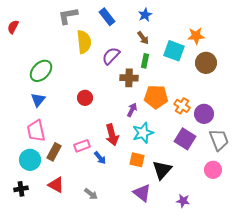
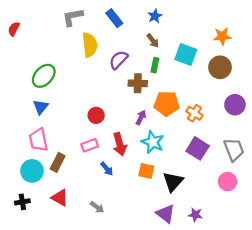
orange star: (196, 36) -> (222, 36), moved
red circle: (85, 98) -> (96, 115), moved
purple circle: (204, 114) -> (235, 105), moved
cyan star: (143, 133) -> (153, 142), turned -30
pink rectangle: (82, 146) -> (90, 145), moved
purple triangle: (142, 193) -> (166, 214), moved

